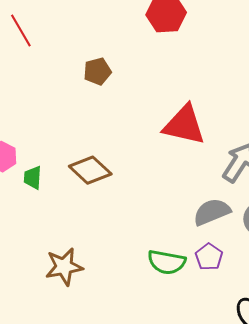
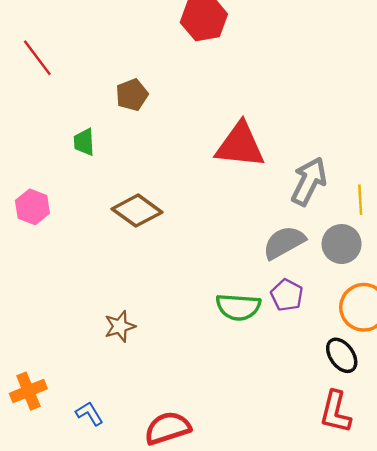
green trapezoid: (33, 178) -> (84, 142), moved
brown star: (64, 267) -> (120, 326), size x0.7

